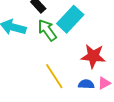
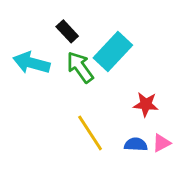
red star: (93, 56) -> (146, 104), size x0.7

